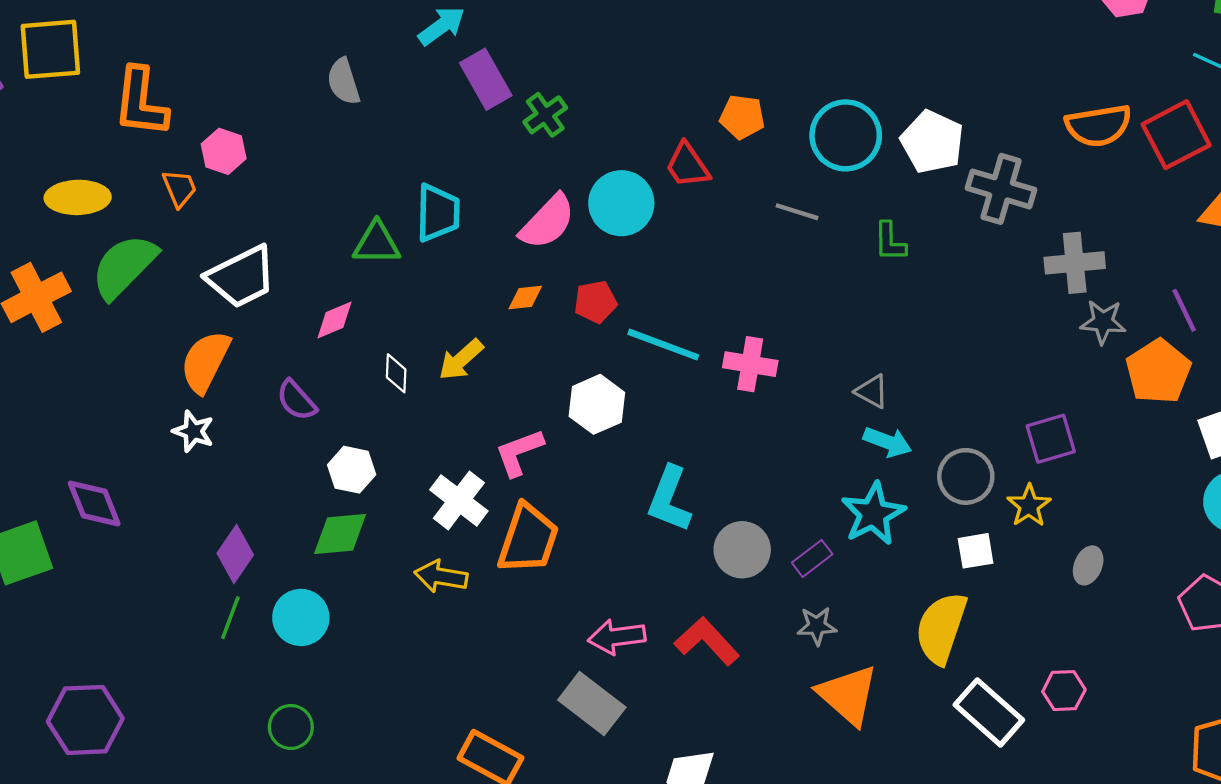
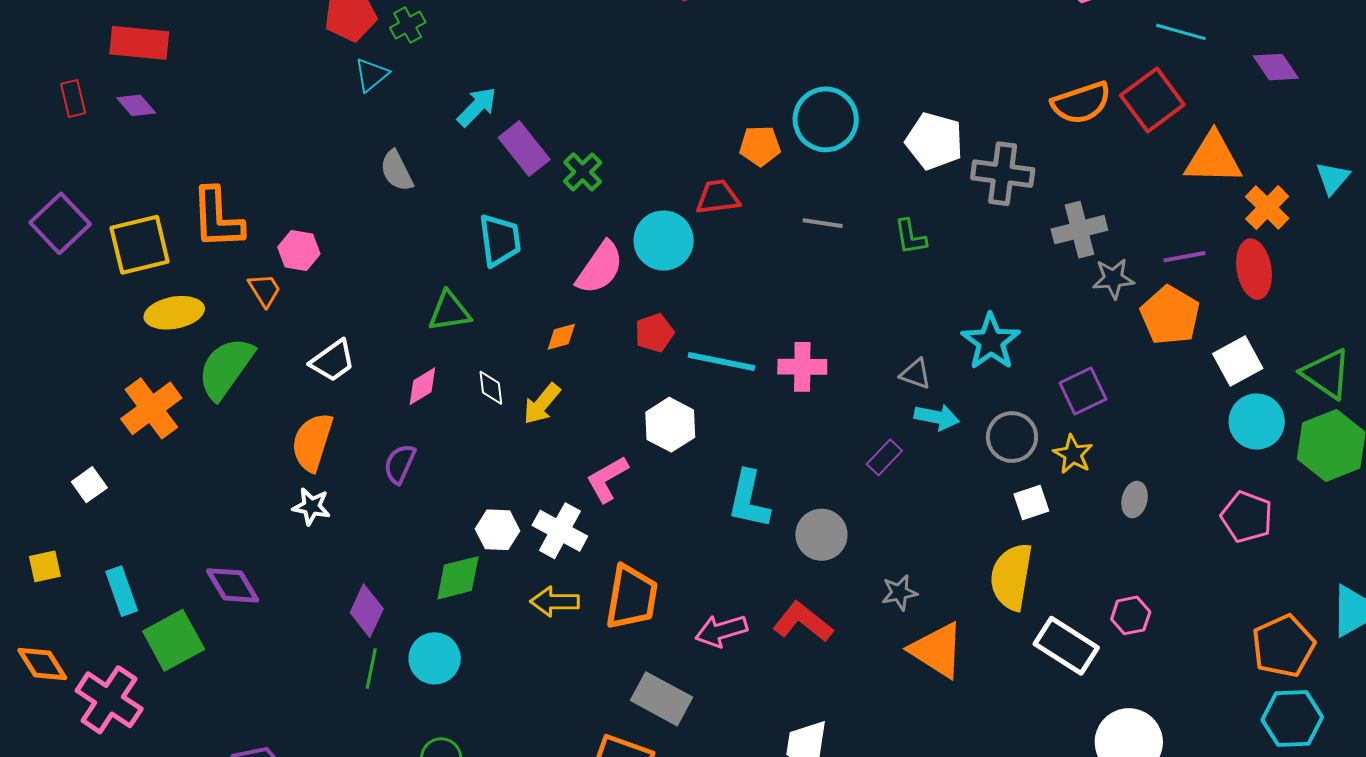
yellow square: (50, 49) -> (140, 245), moved
cyan circle: (846, 135) -> (826, 119), moved
red trapezoid: (687, 165) -> (718, 197), turned 126
cyan trapezoid: (438, 213) -> (500, 240), moved
white trapezoid: (241, 277) -> (333, 361), size x0.7
orange diamond: (525, 298) -> (561, 337), moved
purple line: (1184, 310) -> (1185, 257), turned -66
white diamond: (396, 373) -> (491, 388), moved
purple semicircle: (297, 400) -> (400, 464), turned 75
white hexagon: (352, 470) -> (498, 530), moved
cyan star: (873, 514) -> (991, 342), moved
orange trapezoid: (528, 539) -> (632, 597), moved
purple rectangle: (812, 558) -> (884, 457), moved
gray rectangle: (592, 704) -> (661, 699), moved

